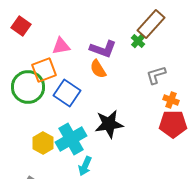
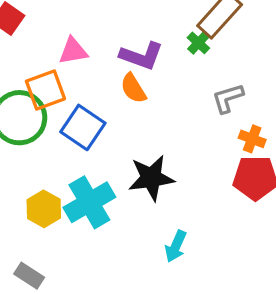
cyan arrow: (85, 166) -> (176, 246), moved

